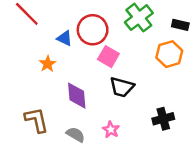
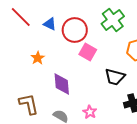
blue triangle: (65, 38) -> (50, 24), moved
black trapezoid: (122, 87) -> (115, 77), moved

